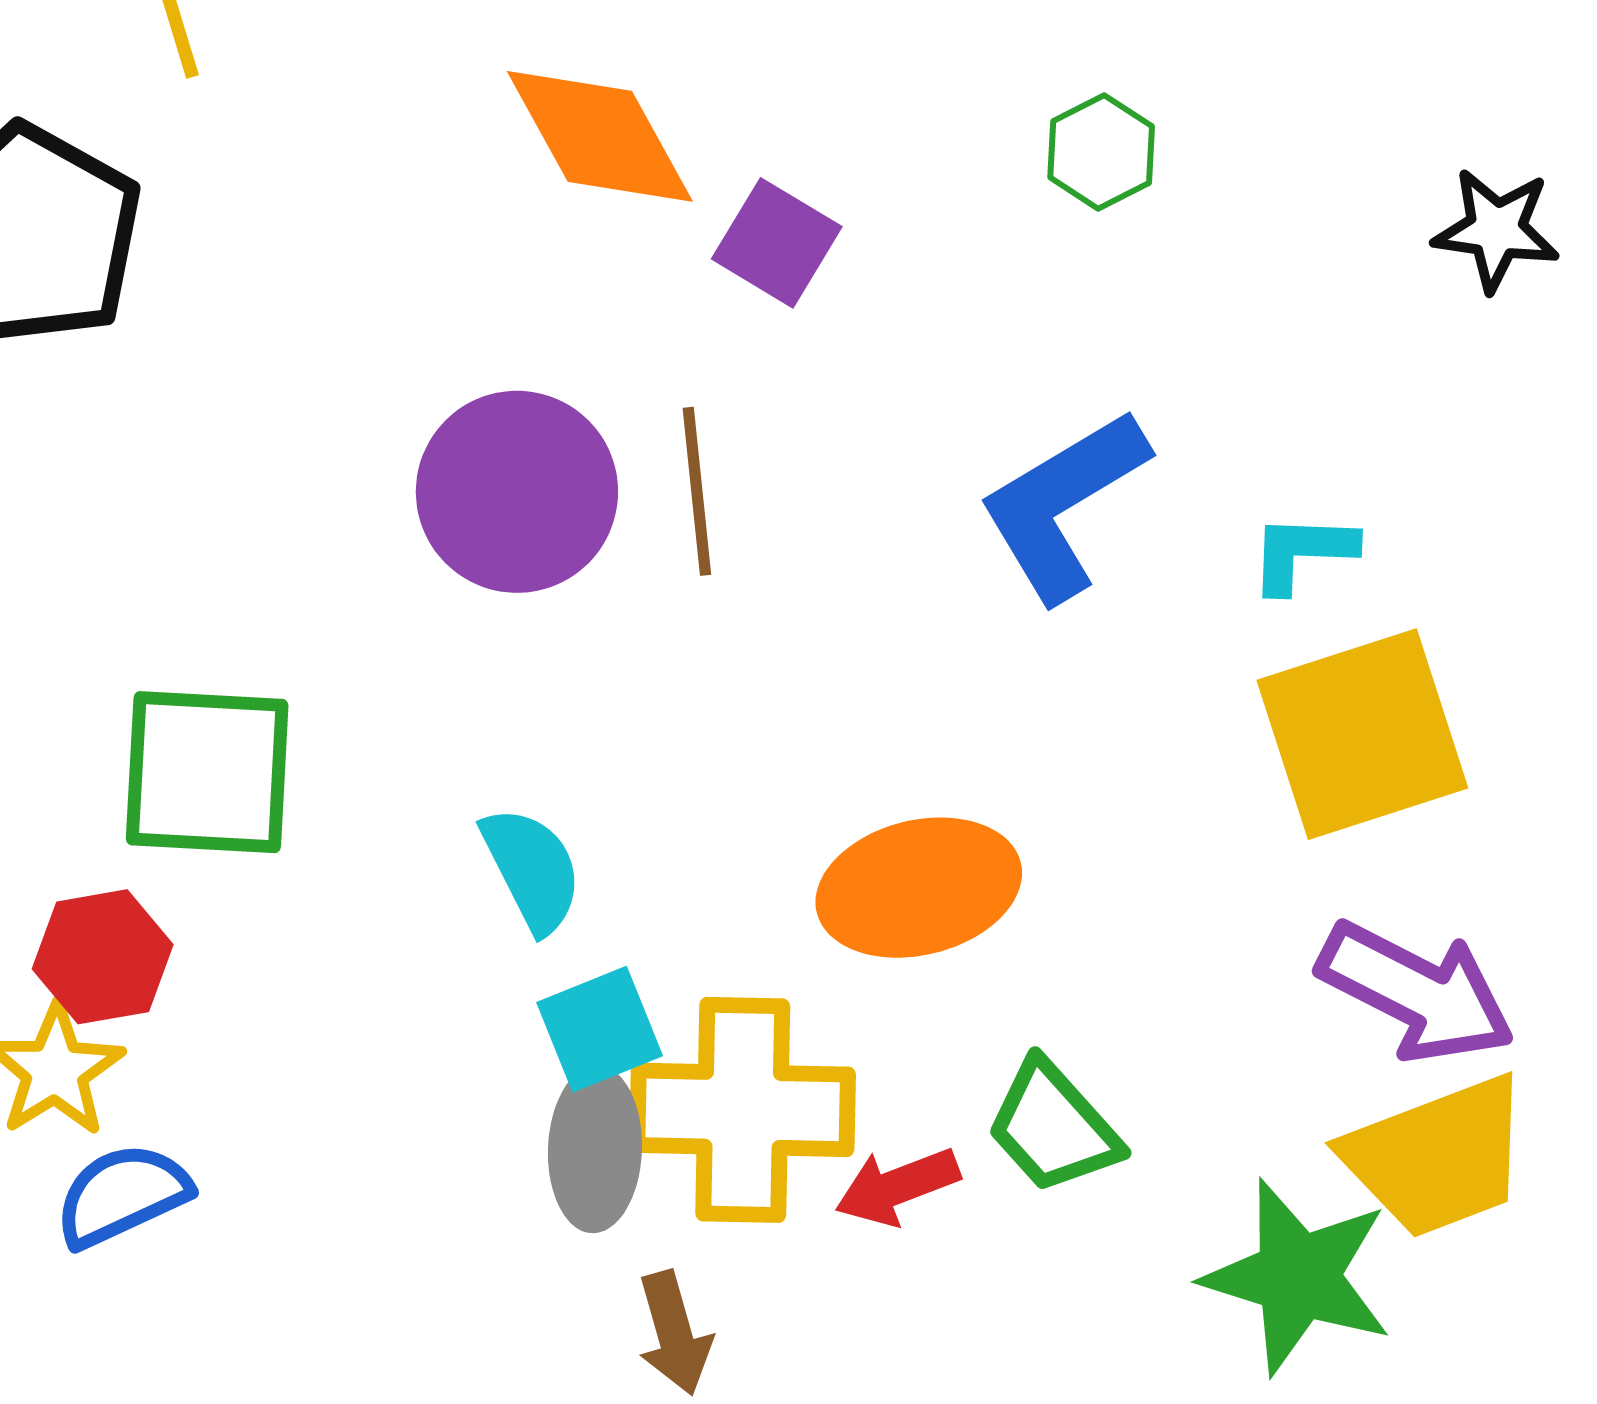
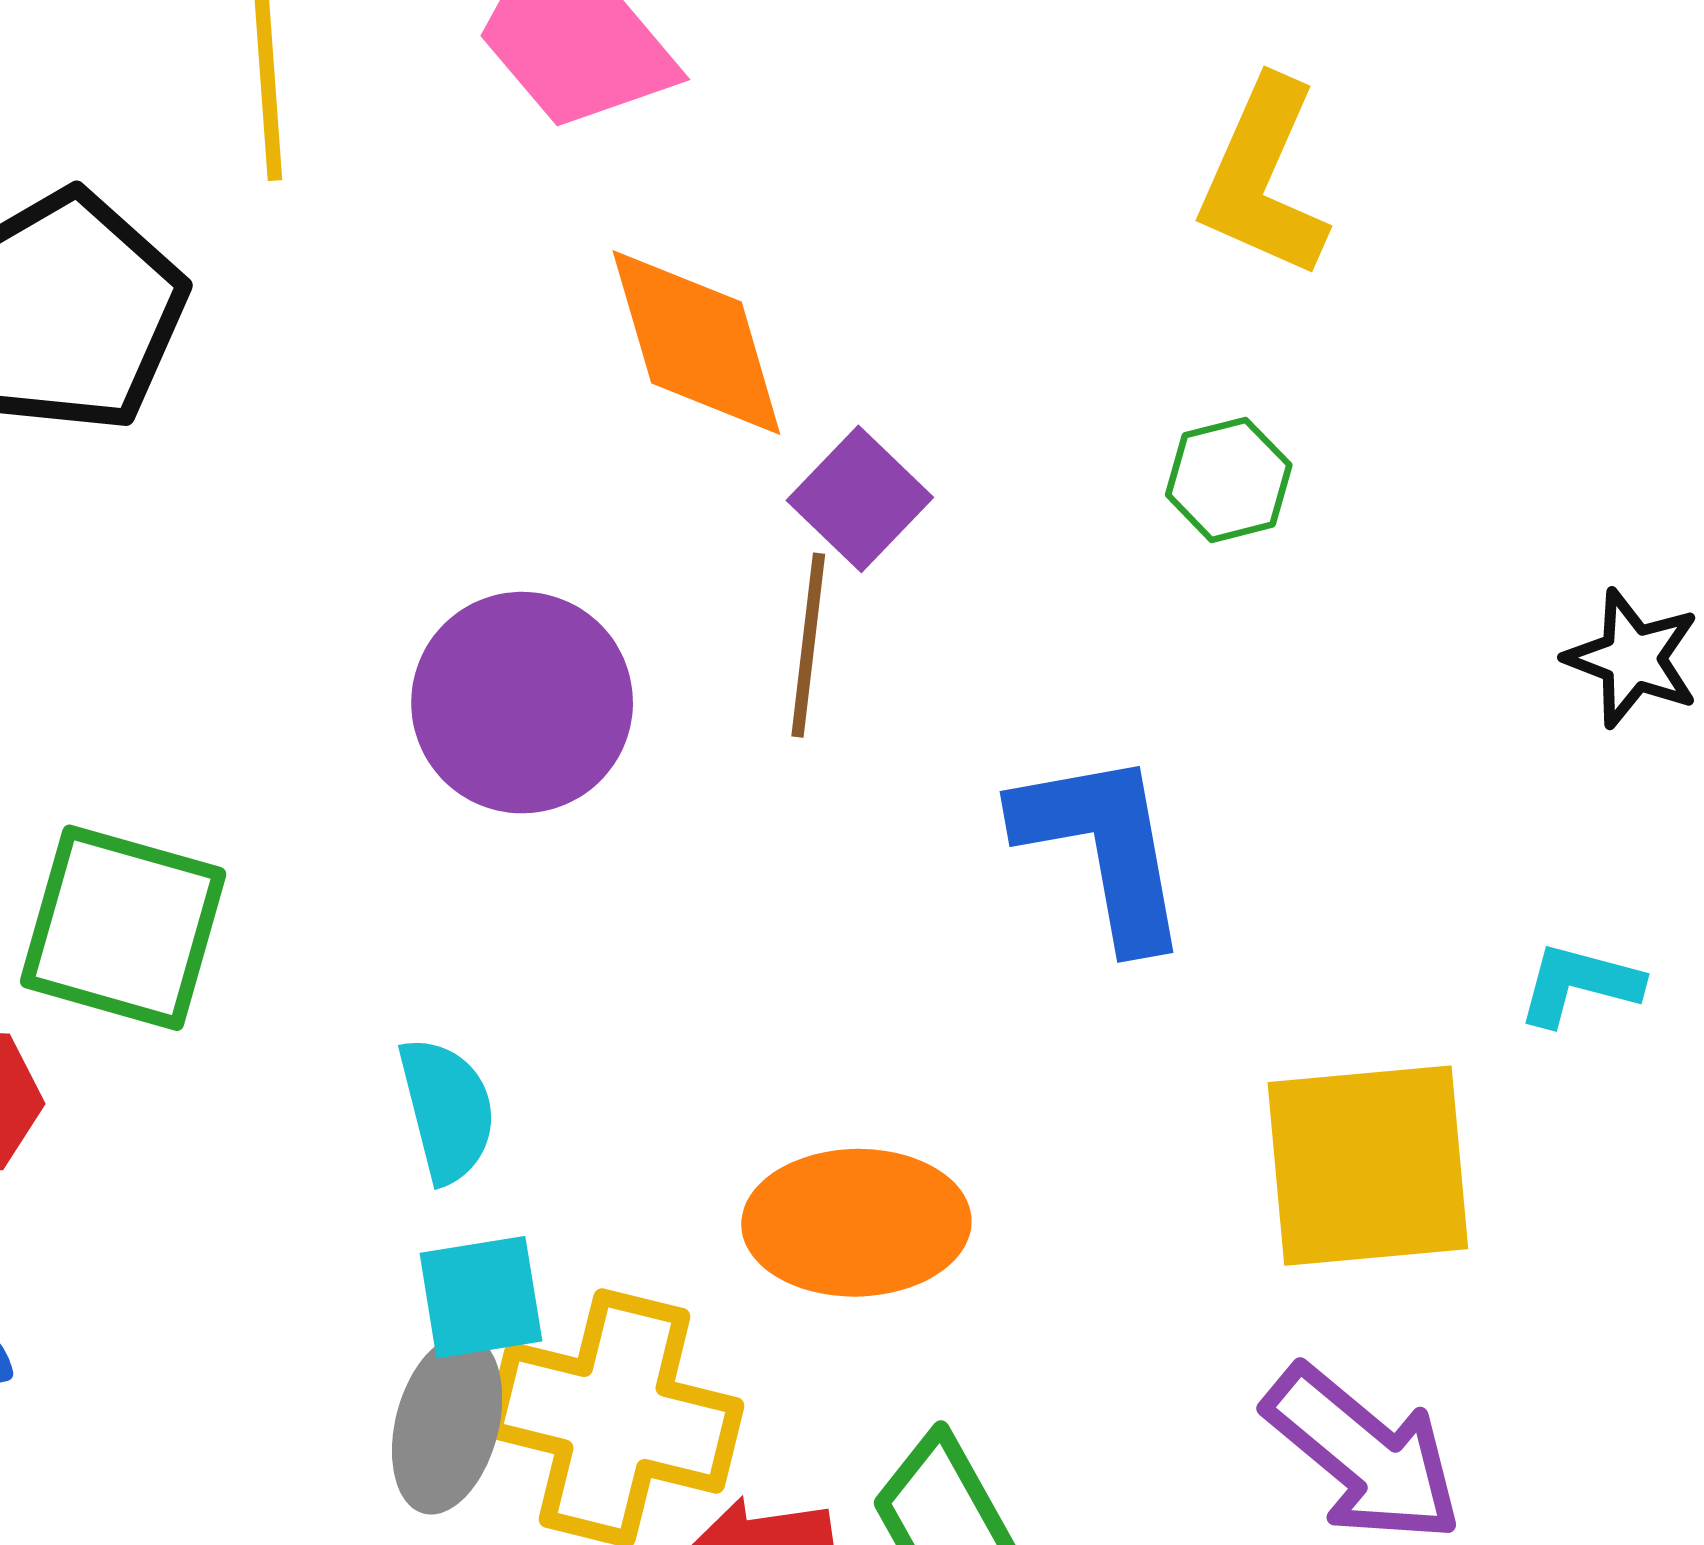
brown line: (697, 491) -> (808, 645), moved
blue L-shape: (1063, 505) -> (1103, 848), turned 98
cyan L-shape: (1302, 552) -> (1579, 984), moved

